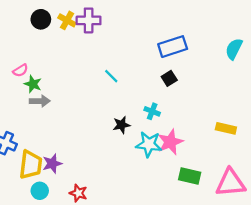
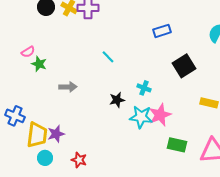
blue rectangle: (173, 47) -> (162, 31), size x0.7
black square: (169, 78) -> (184, 66), moved, size x1.6
gray arrow: (40, 101) -> (68, 87), moved

